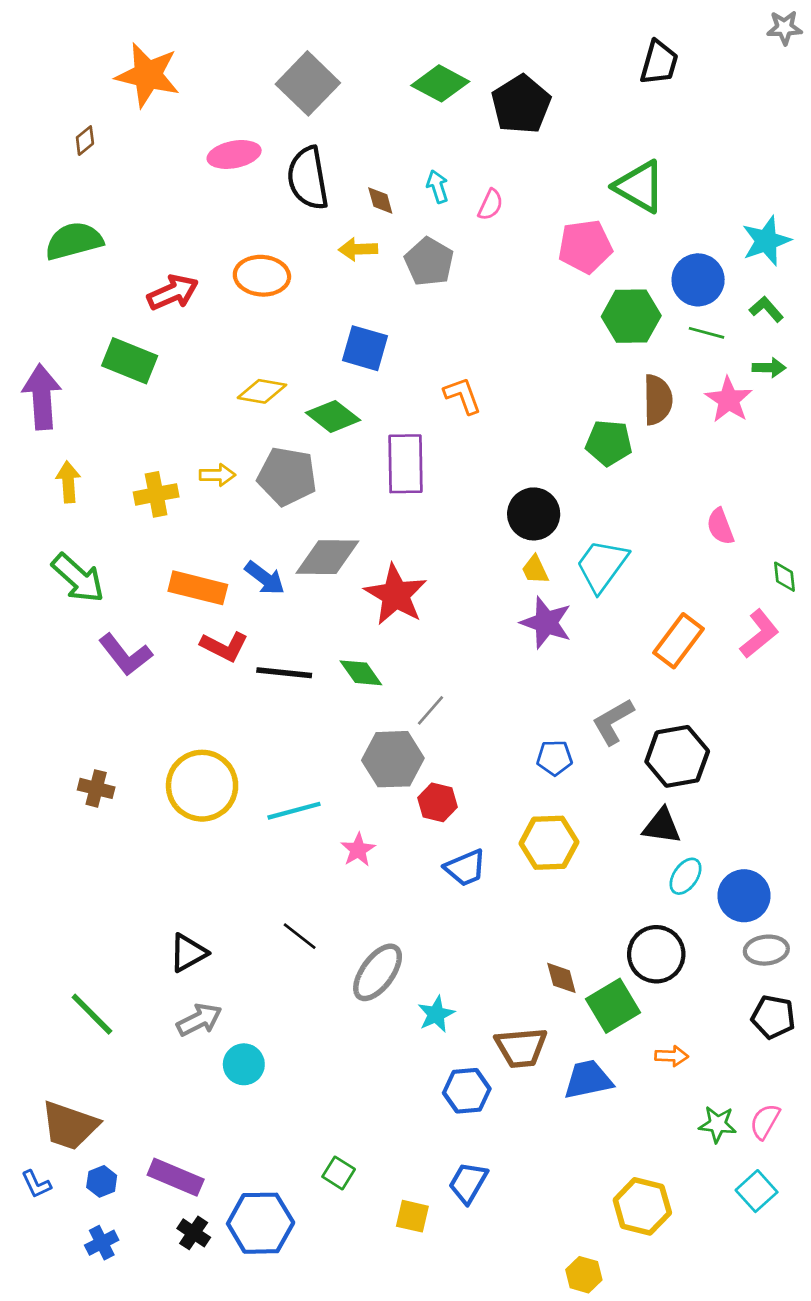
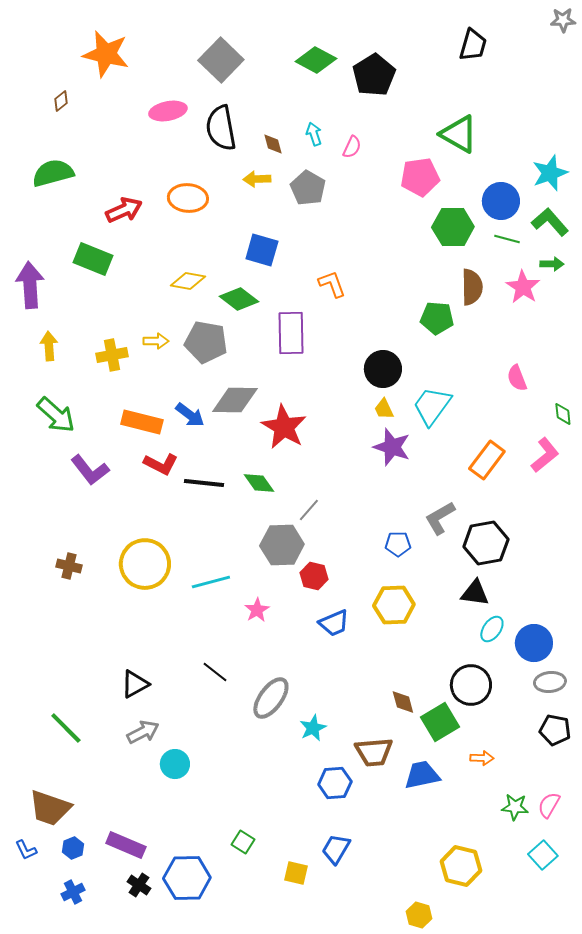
green L-shape: (766, 309) -> (550, 222), size x1.5

